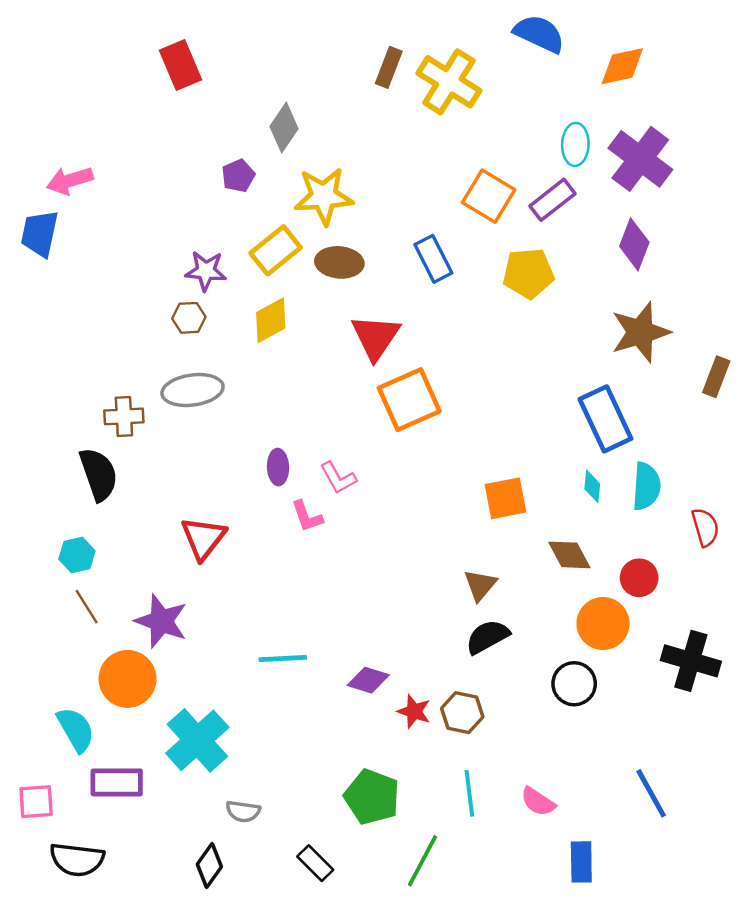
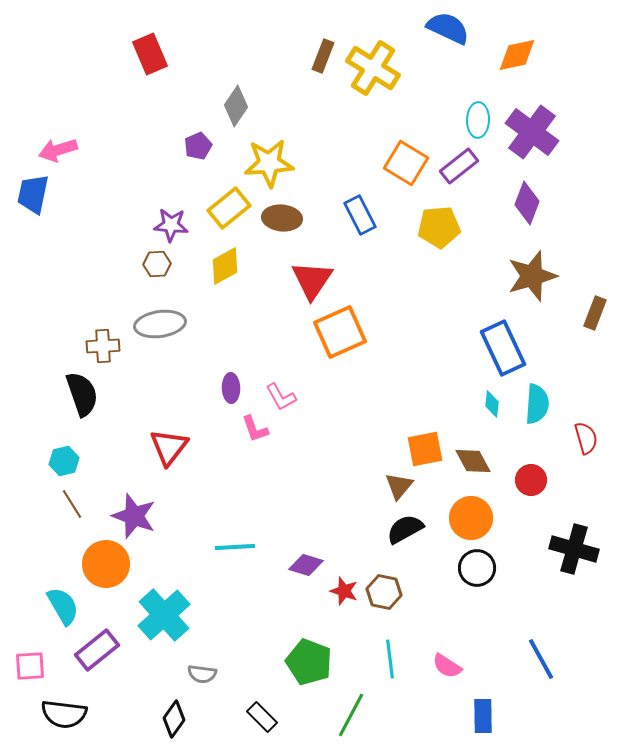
orange square: (506, 498) -> (425, 449), moved
orange circle: (603, 624) -> (471, 518), moved
purple rectangle: (117, 782) -> (97, 650), turned -39

